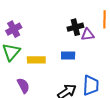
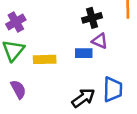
purple triangle: (88, 35) -> (100, 41), moved, turned 32
purple semicircle: (23, 86) -> (18, 89), moved

